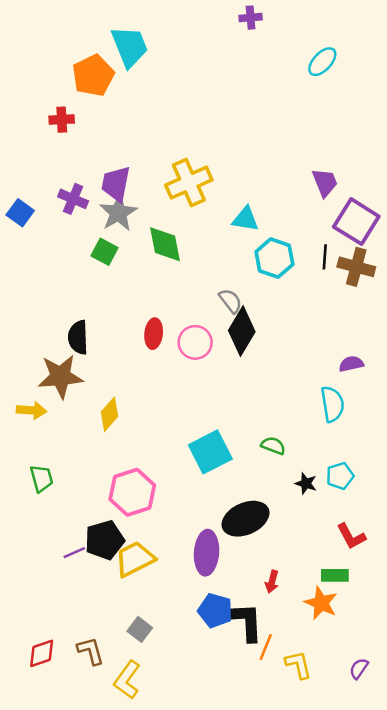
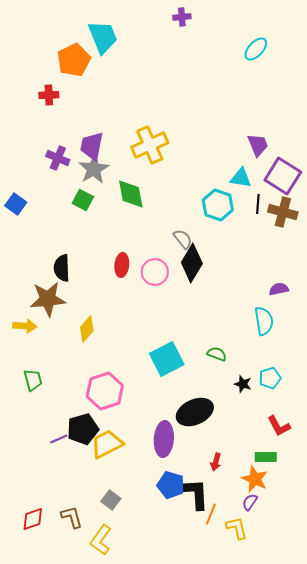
purple cross: (251, 18) -> (182, 17), moved
blue square: (20, 213) -> (16, 204), moved
cyan triangle: (246, 219) -> (241, 178), moved
purple semicircle: (359, 668) -> (250, 502), moved

